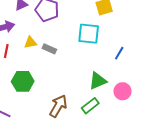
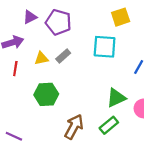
gray rectangle: (49, 49) -> (63, 56), moved, turned -64
green hexagon: (23, 81) -> (46, 94), moved

